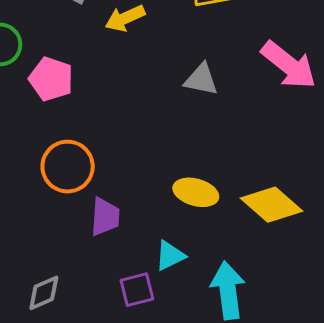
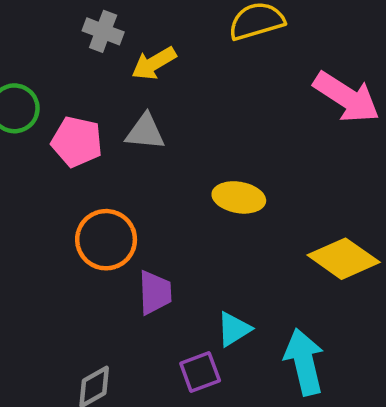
gray triangle: (201, 79) -> (145, 132), moved
yellow ellipse: (196, 192) -> (239, 197), moved

